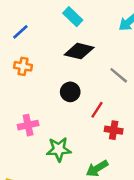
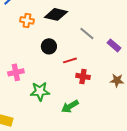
orange cross: (23, 66) -> (27, 20), moved
red line: (97, 110) -> (70, 60), turned 40

